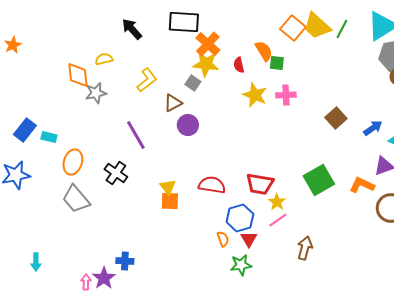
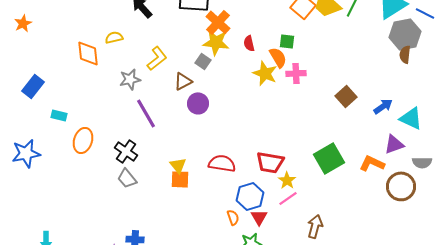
orange semicircle: (264, 51) -> (278, 57), moved
gray star: (96, 93) -> (130, 79), moved
blue rectangle: (25, 130) -> (33, 86), moved
gray trapezoid: (76, 199) -> (127, 178), moved, size x0.7

